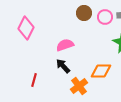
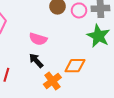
pink semicircle: (65, 45) -> (38, 39), turned -144

